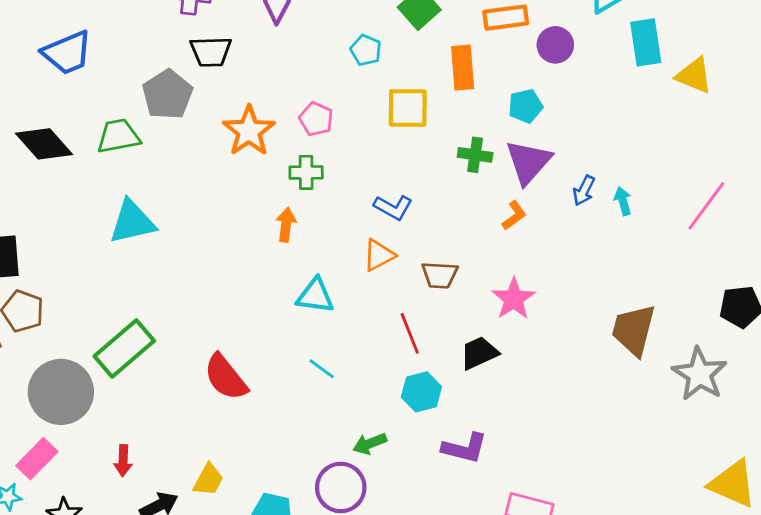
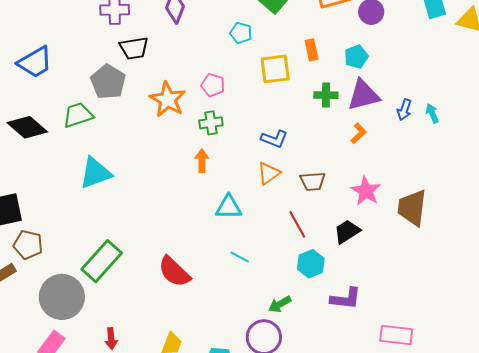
orange rectangle: (463, 68) -> (312, 50), moved, size x0.7
purple triangle: (528, 162) -> (363, 95), turned 42
brown trapezoid: (634, 330) -> (412, 208), moved

